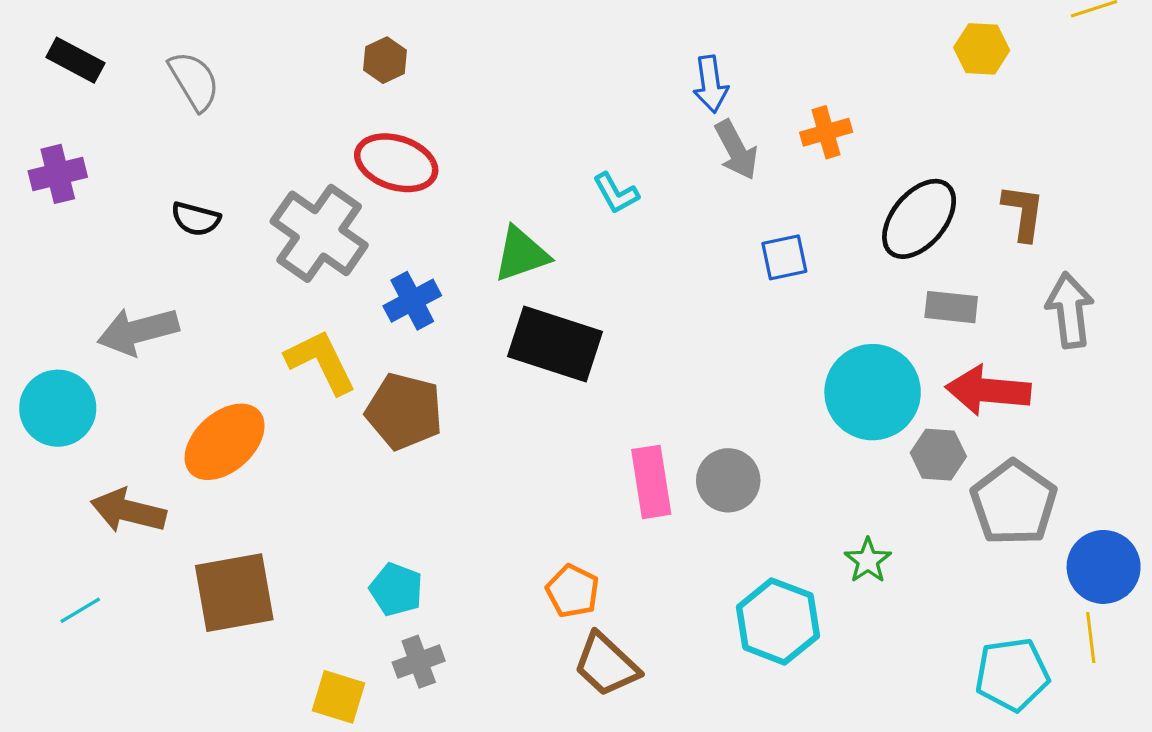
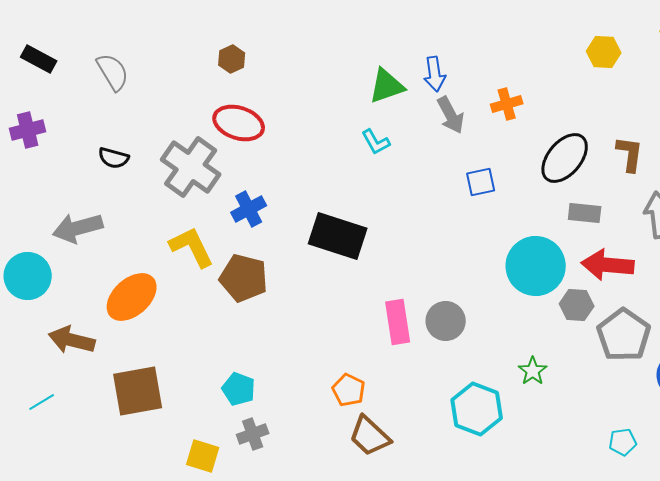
green triangle: (521, 254) -> (387, 86), moved
cyan pentagon: (1012, 674) -> (623, 442), size x0.6

